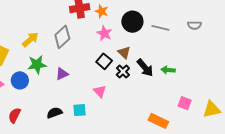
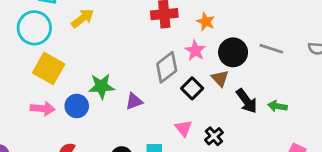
orange star: (102, 11) -> (206, 22), moved
black circle: (132, 22) -> (233, 52), moved
gray diamond: (62, 37) -> (167, 67), moved
yellow arrow: (30, 40) -> (83, 18), moved
black cross: (123, 71) -> (214, 136), moved

